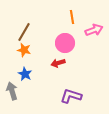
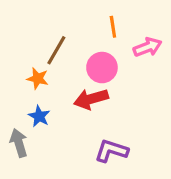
brown line: (24, 32) -> (56, 50), moved
red arrow: (58, 63) -> (91, 99), size x1.5

